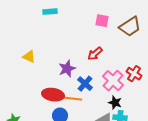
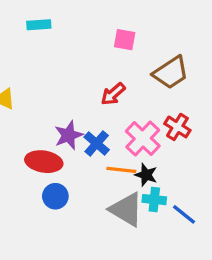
brown trapezoid: (130, 27) -> (171, 73), moved
purple star: (67, 69) -> (69, 135), moved
orange line: (73, 99) -> (121, 170), moved

